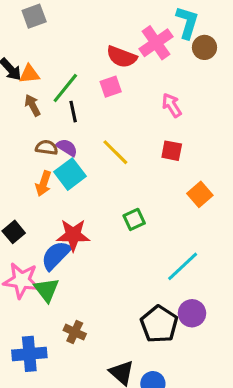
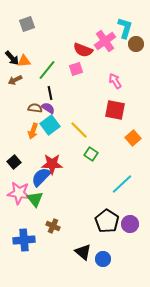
brown arrow: (32, 105) -> (15, 80), moved, turned -88
black line: (73, 112) -> (50, 93), moved
red square: (172, 151) -> (115, 110), size x1.5
yellow line: (115, 152) -> (79, 130), moved
green square: (134, 219) -> (91, 154), turned -32
purple circle: (192, 313) -> (130, 224), moved

